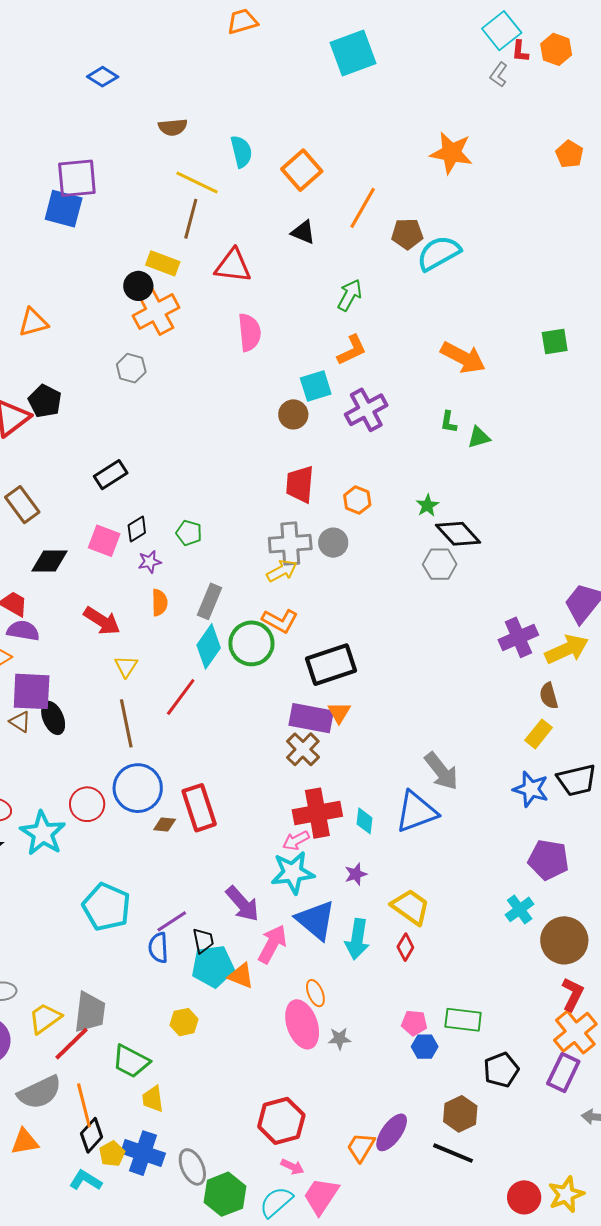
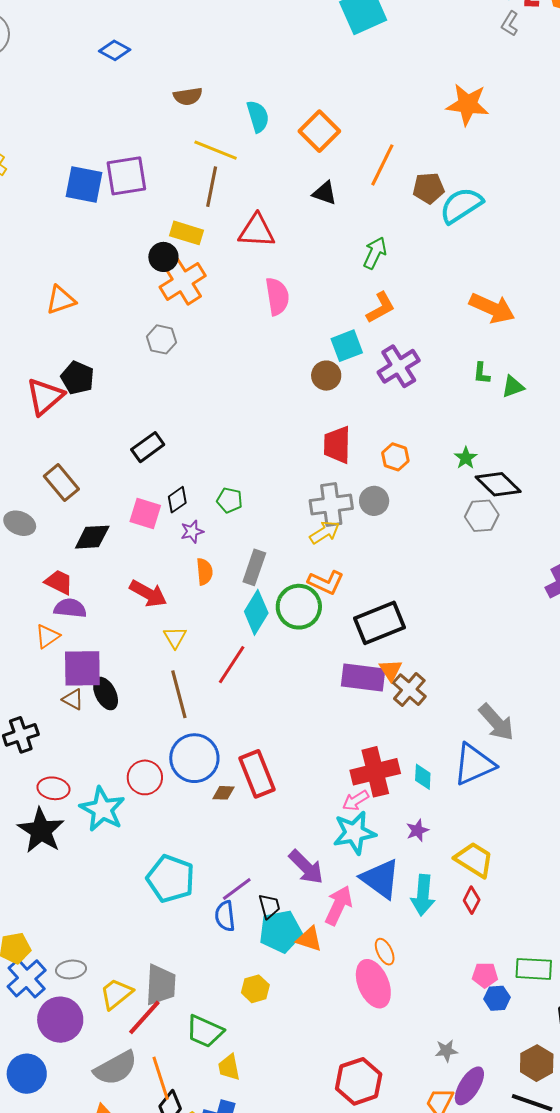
purple square: (77, 178) -> (126, 176), moved
brown cross: (303, 749) -> (409, 690), moved
gray star: (339, 1039) -> (446, 1051), moved

